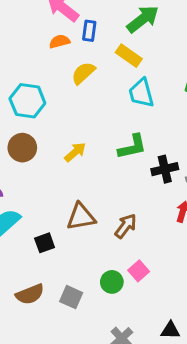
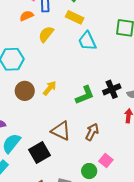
green L-shape: (132, 147) -> (85, 95), moved
brown circle: (22, 148) -> (25, 91), moved
brown triangle: (81, 217) -> (61, 131), turned 45
black square: (45, 243) -> (40, 152), size x1.5

